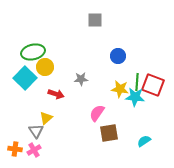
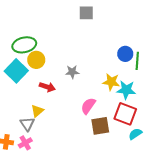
blue circle: (118, 56) -> (125, 54), moved
green line: (137, 82) -> (137, 61), moved
red square: (153, 85) -> (125, 114), moved

